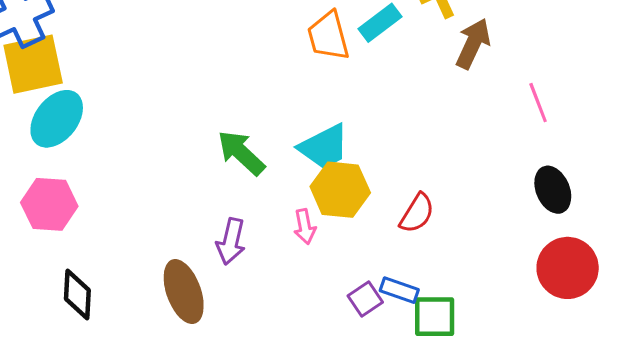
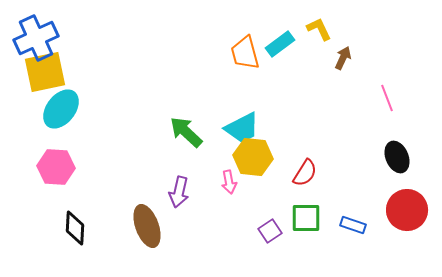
brown arrow: (473, 43) -> (343, 58), size x0.7
blue rectangle: (399, 290) -> (353, 225), moved
green square: (435, 317) -> (306, 218), moved

